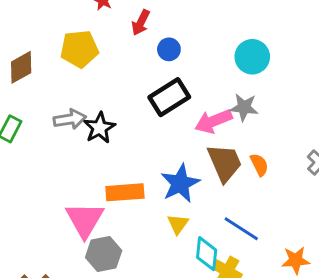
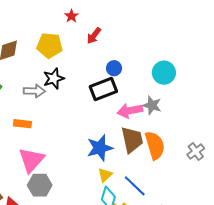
blue circle: (169, 49) -> (114, 68), moved
black star: (100, 128) -> (54, 79), moved
orange semicircle: (259, 165) -> (155, 145), size x1.8
orange rectangle: (125, 192) -> (22, 124), moved, size x0.7
yellow triangle: (178, 224) -> (105, 175), moved

